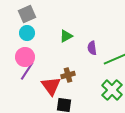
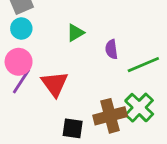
brown cross: (68, 75) -> (110, 116), moved, size x1.6
red triangle: (51, 86) -> (55, 84), moved

